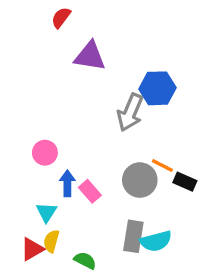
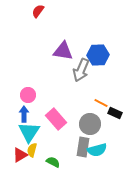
purple triangle: (90, 56) -> (63, 51), moved
gray circle: (140, 180) -> (90, 124), moved
blue arrow: (67, 183) -> (24, 114), moved
pink rectangle: (90, 191) -> (56, 119), size x1.5
cyan triangle: (47, 212) -> (29, 132), size x1.6

